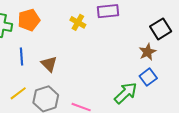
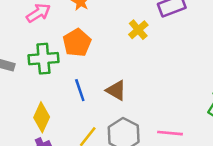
yellow cross: (78, 22) -> (138, 30), turned 35

